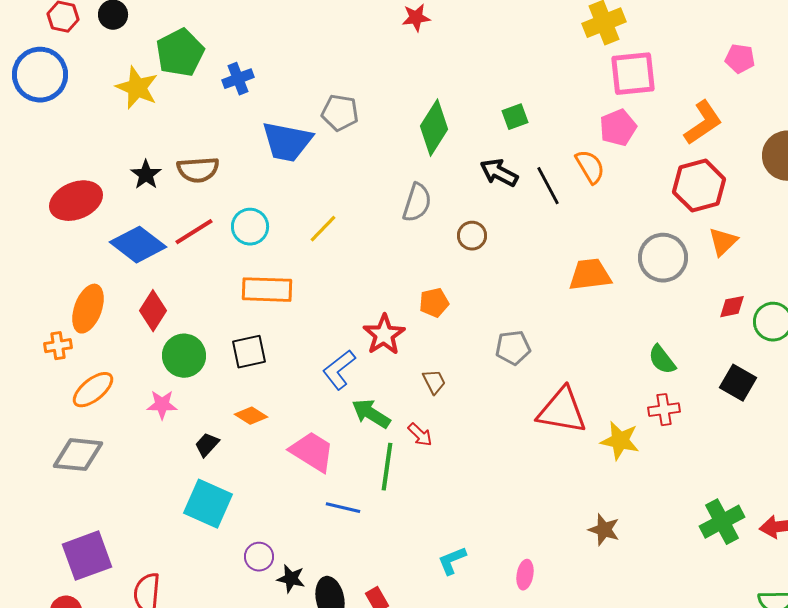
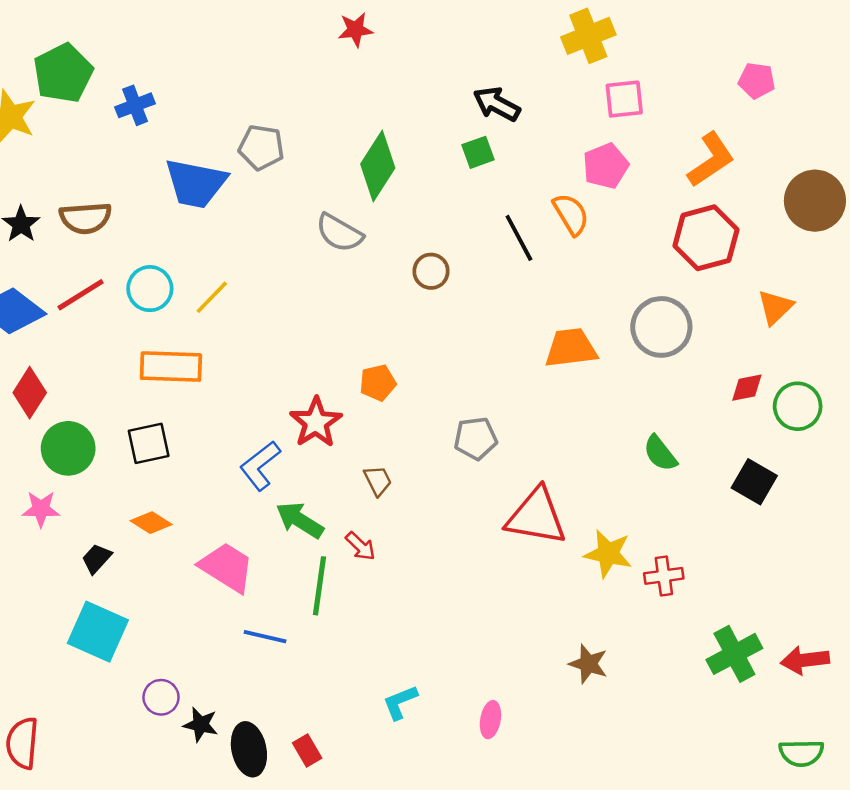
pink square: (633, 74) -> (624, 99), size x0.7
black arrow: (499, 173) -> (497, 104), moved
gray semicircle: (417, 203) -> (339, 233), moved, turned 102
yellow line: (323, 229) -> (212, 297), moved
brown circle: (472, 236) -> (431, 271), moved
orange triangle: (723, 242) -> (775, 307), moved
red cross: (664, 410) -> (664, 576), moved

